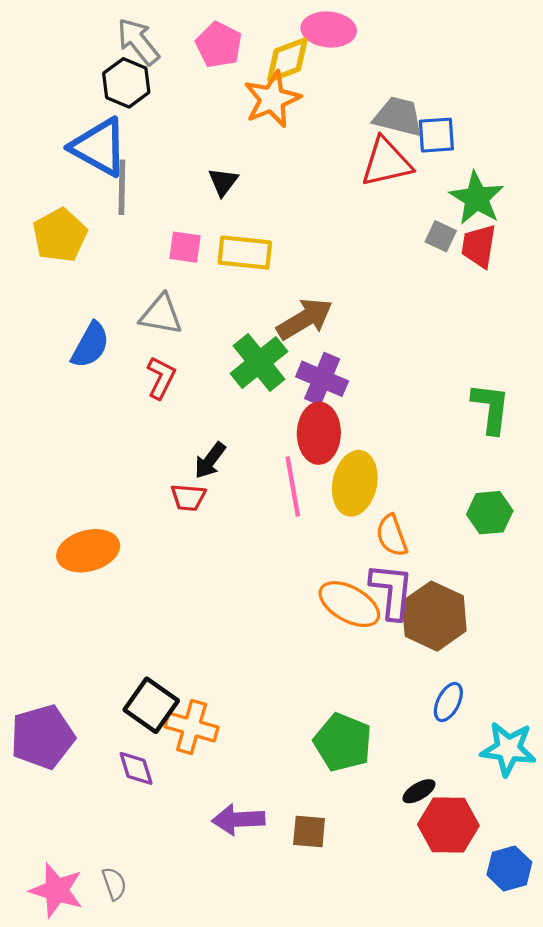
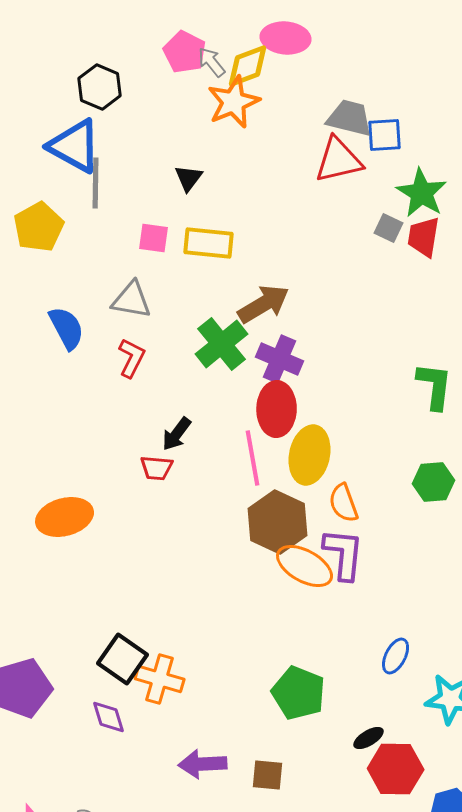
gray arrow: (138, 41) -> (212, 62), moved, size x0.7
blue semicircle: (90, 345) -> (67, 328), turned -57
brown hexagon: (434, 616) -> (278, 522), moved

